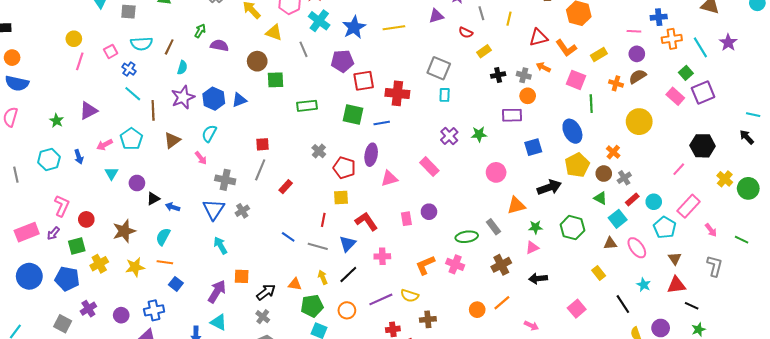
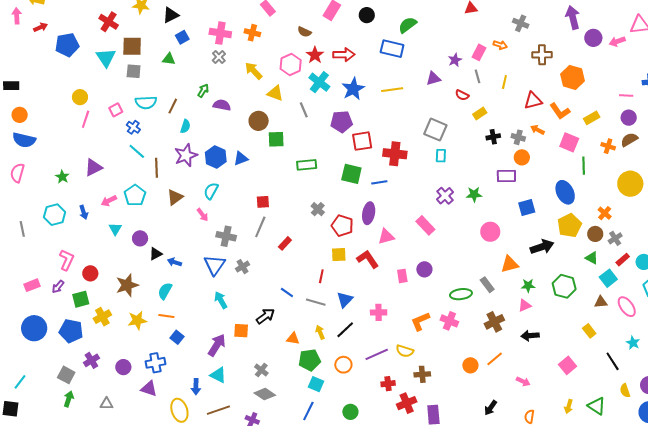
red L-shape: (366, 221) -> (368, 259), moved
pink rectangle: (27, 232) -> (32, 285), size x0.7
black arrow: (266, 292) -> (265, 316), moved

